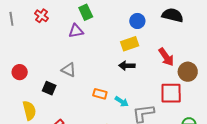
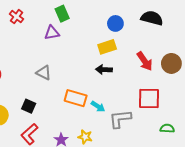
brown circle: (188, 72) -> (171, 63), moved
black square: (49, 88) -> (29, 106), moved
orange rectangle: (100, 94) -> (76, 98), size x1.5

